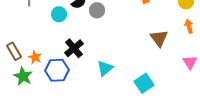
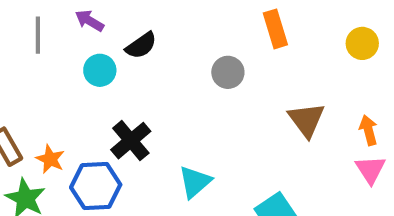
gray circle: (97, 10) -> (228, 72), moved
orange arrow: (189, 26) -> (368, 130), moved

